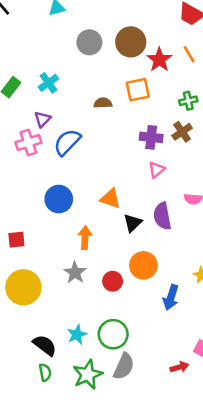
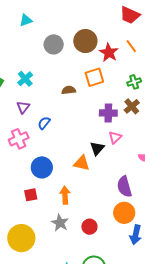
blue semicircle: (67, 142) -> (44, 123), size x0.6
pink cross: (28, 143) -> (19, 139), moved
purple semicircle: (162, 216) -> (124, 187), moved
black triangle: (133, 223) -> (97, 148), moved
red square: (16, 240) -> (31, 195), moved
orange circle: (143, 265) -> (124, 213), moved

